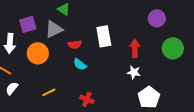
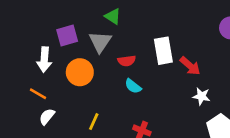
gray triangle: (54, 29) -> (100, 42), turned -30
red arrow: (135, 48) -> (190, 66), moved, turned 132
yellow line: (49, 92) -> (94, 122), turned -40

